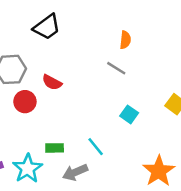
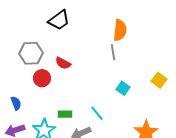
orange semicircle: (125, 40) -> (120, 30), size x1.5
gray line: (116, 68) -> (113, 52), turned 49

